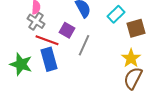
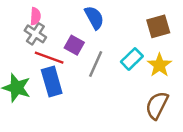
cyan rectangle: (116, 14) -> (132, 59), moved
brown square: (136, 28) -> (158, 26), moved
yellow star: (131, 58) -> (159, 65), moved

